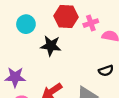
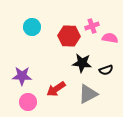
red hexagon: (66, 17) -> (69, 36), moved
black star: (51, 46) -> (82, 63), moved

